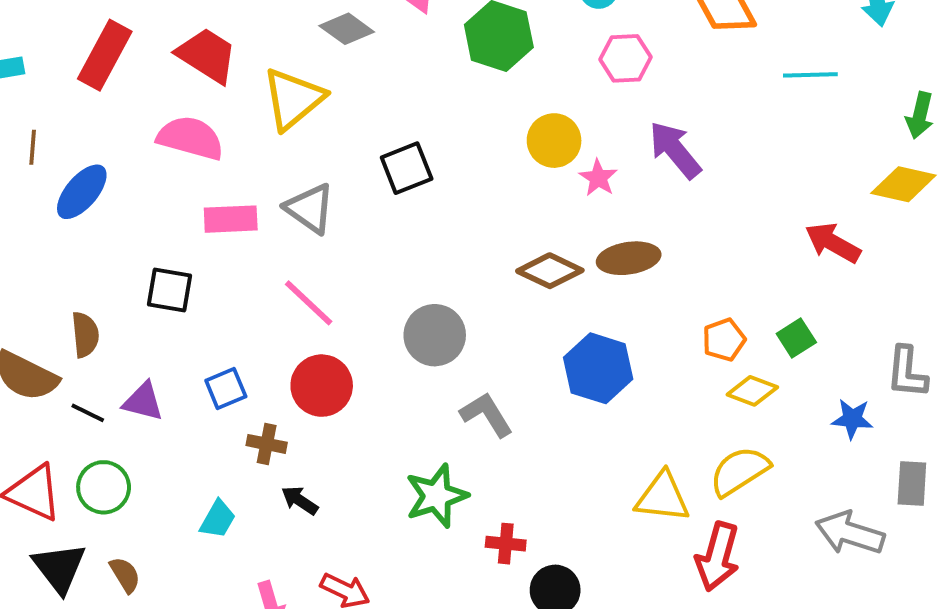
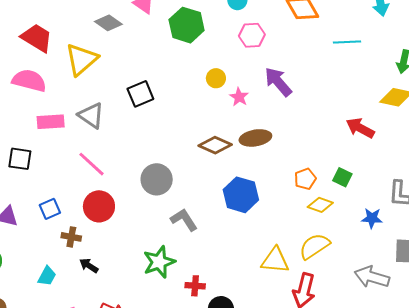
yellow circle: (554, 141) -> (216, 78), size x0.7
green square: (796, 338) -> (342, 177), turned -30

